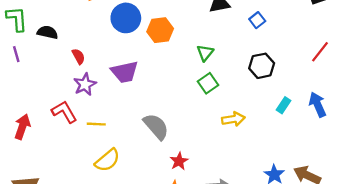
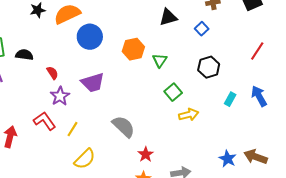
orange hexagon: (160, 30) -> (133, 49), moved
green square: (208, 83) -> (173, 92), moved
yellow line: (96, 124) -> (73, 129), turned -56

